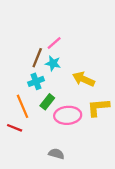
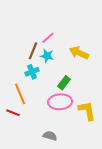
yellow arrow: (84, 79) -> (79, 53), moved
green rectangle: (47, 102) -> (64, 83), moved
yellow L-shape: (98, 107) -> (87, 111), moved, turned 85

